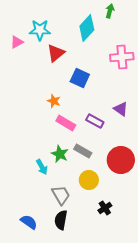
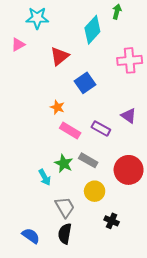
cyan star: (40, 30) -> (37, 18), moved
blue square: (80, 78) -> (85, 83), turned 30
black cross: (105, 208) -> (112, 221), turned -32

